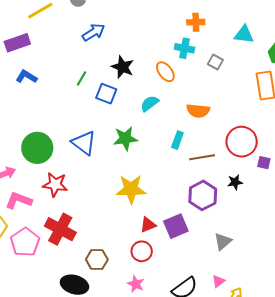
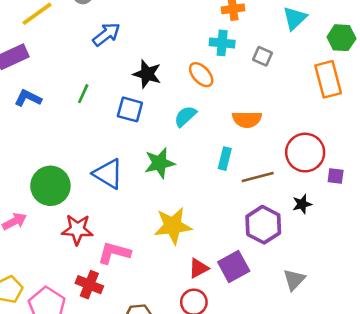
cyan triangle: (244, 34) -> (295, 18), turned -45
green line: (81, 78) -> (83, 94), moved
pink L-shape: (19, 200) -> (114, 253), moved
red cross: (60, 229) -> (89, 285), size x0.7

